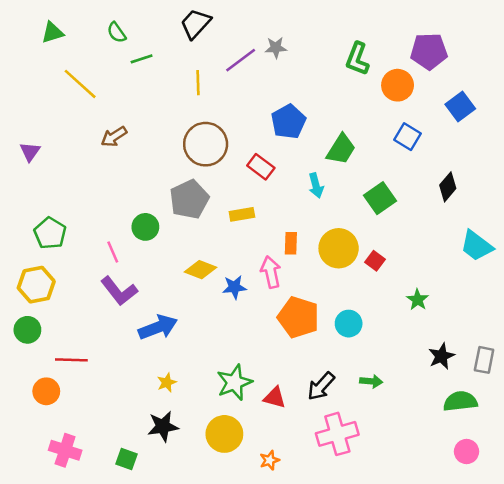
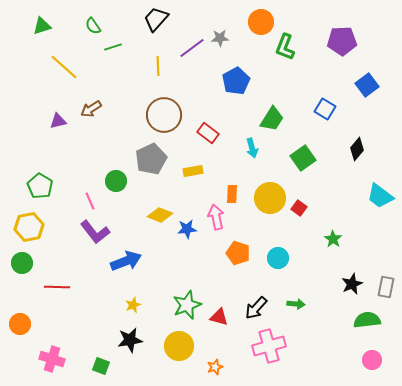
orange circle: (398, 85) -> (261, 22), moved
blue pentagon: (288, 122) -> (236, 81), moved
purple triangle: (30, 152) -> (58, 121), moved, turned 42
orange pentagon: (298, 317) -> (238, 253), size x0.7
orange circle: (46, 391) -> (20, 324), moved

